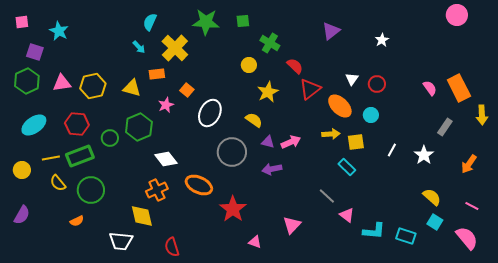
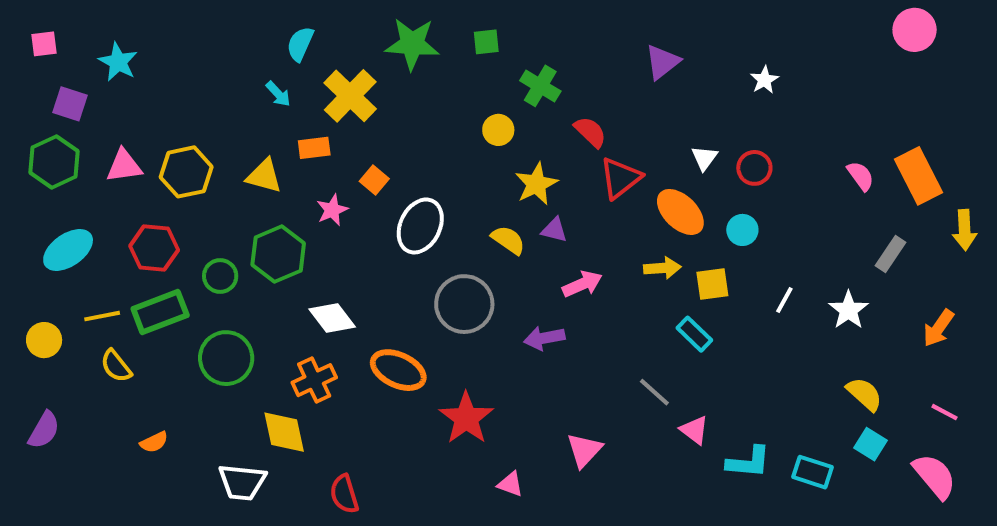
purple triangle: (268, 142) -> (554, 230), moved
green circle: (91, 190) -> (226, 358), moved

